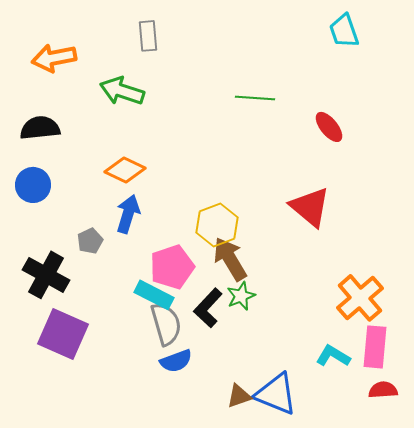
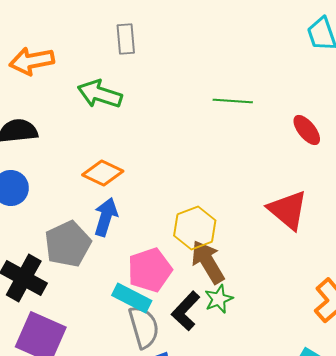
gray pentagon: (90, 241) -> (68, 244), size x1.8

